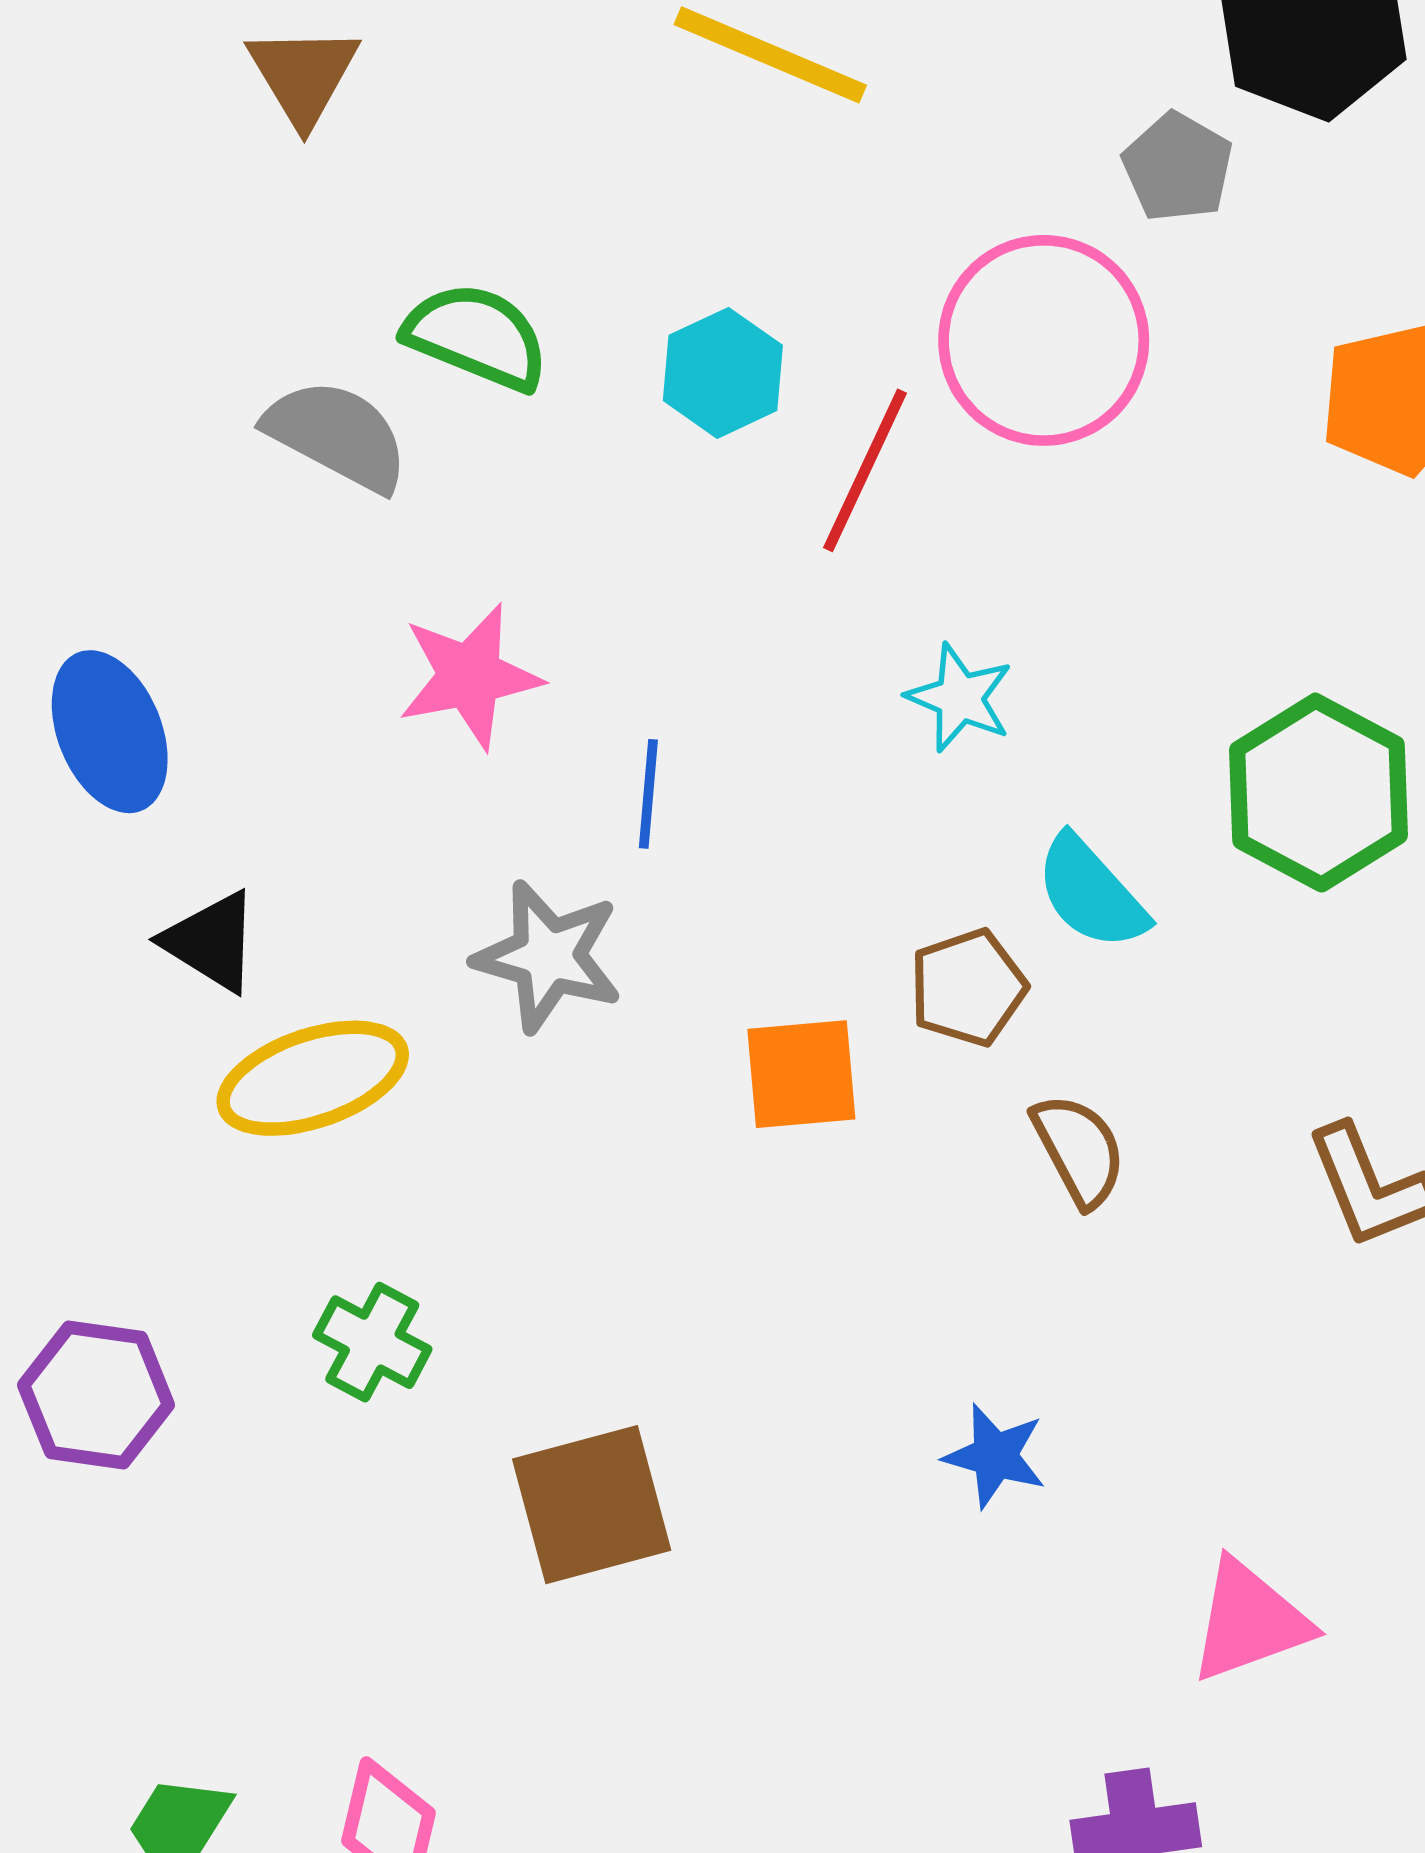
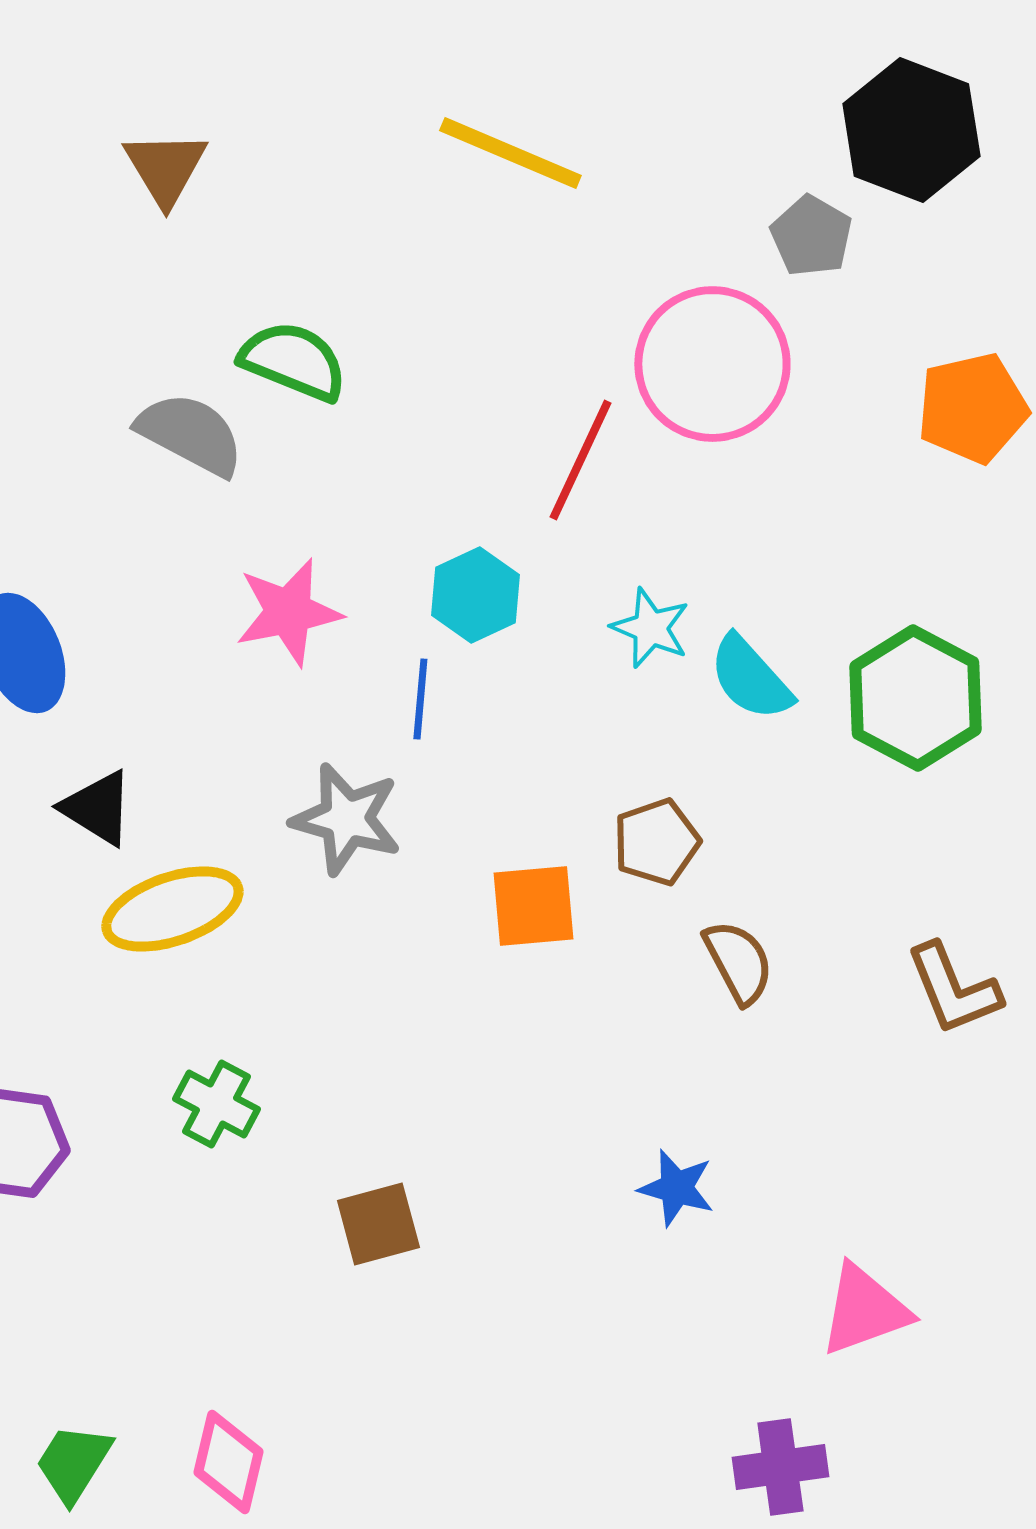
cyan hexagon: (723, 373) -> (475, 595), moved
cyan semicircle: (1091, 893) -> (750, 678), moved
brown square: (592, 1505) -> (378, 1224), size x0.7

